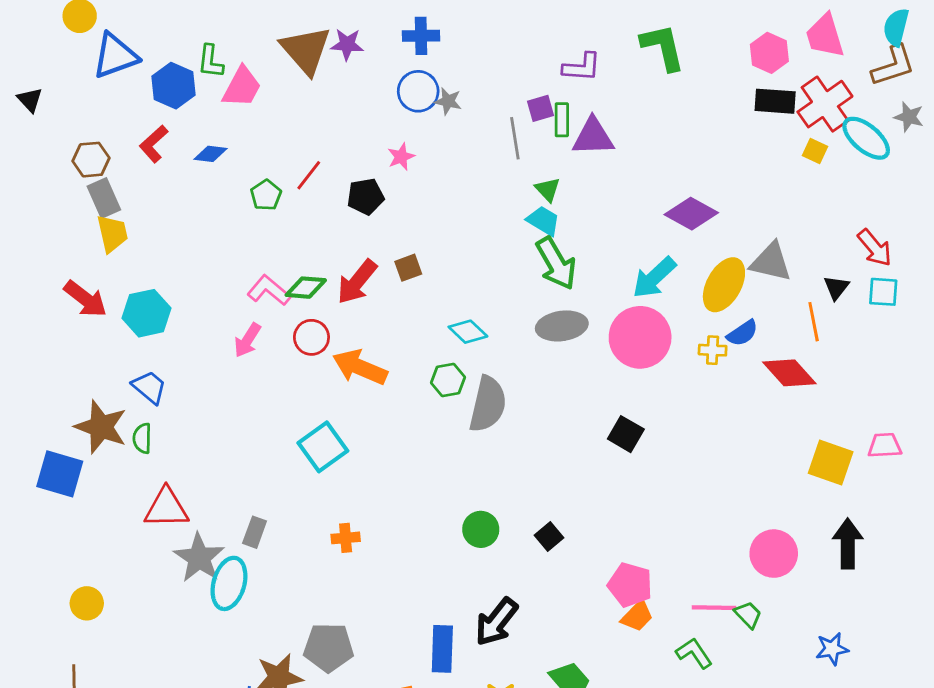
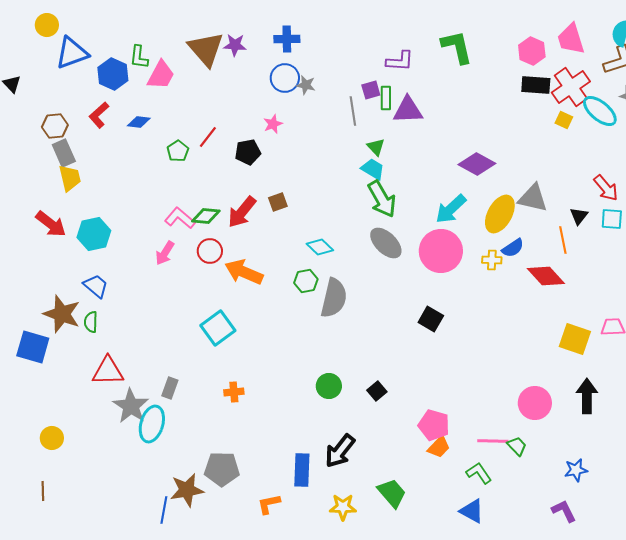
gray ellipse: (562, 326) -> (386, 243), turned 52

